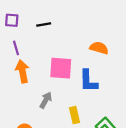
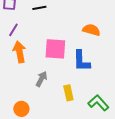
purple line: (16, 48) -> (13, 30), turned 48

